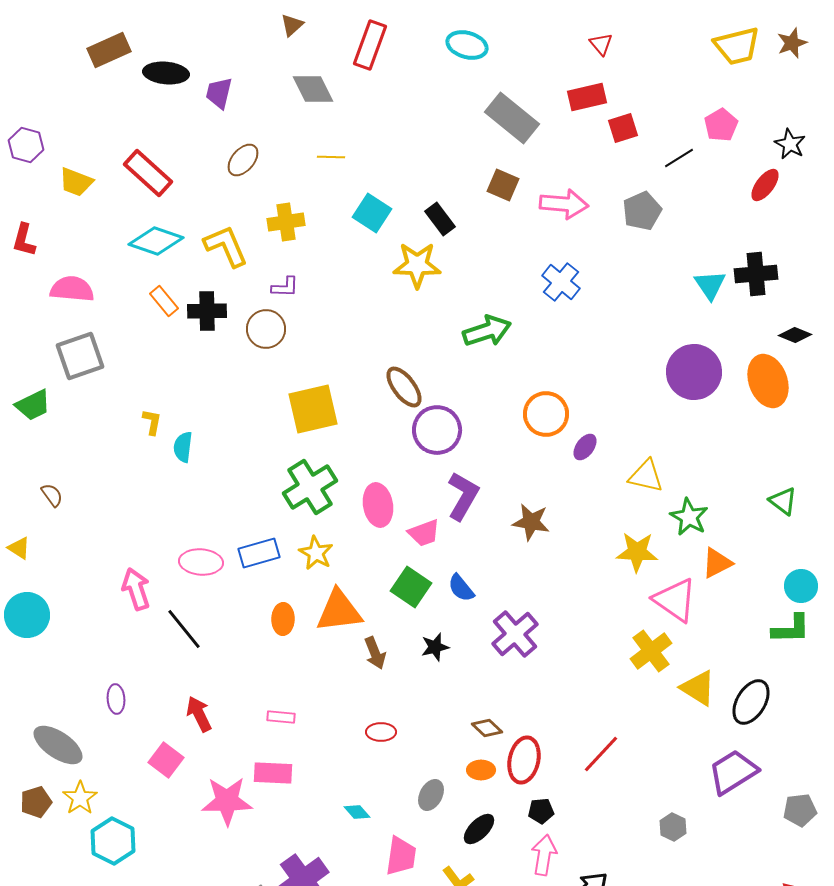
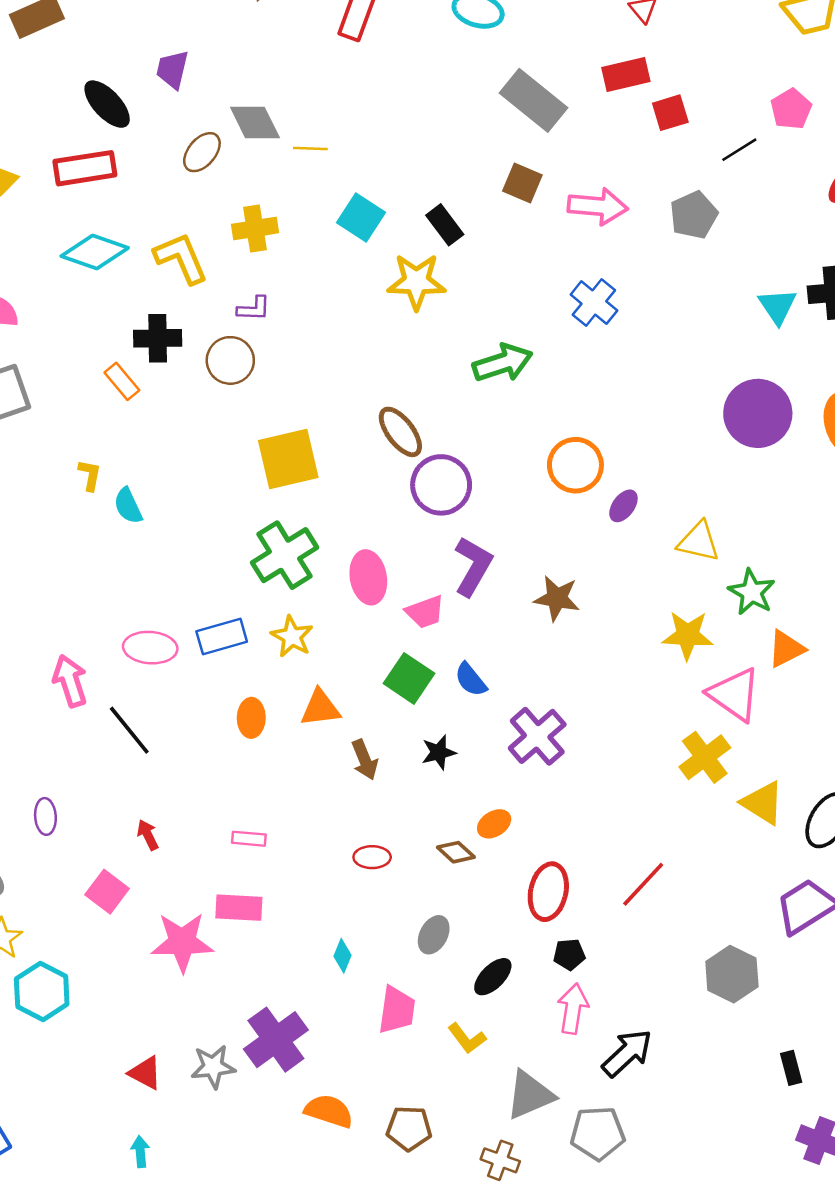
black ellipse: (166, 73) -> (107, 104), moved, turned 42
gray diamond: (313, 89) -> (255, 123), moved
red rectangle: (148, 173) -> (85, 168), turned -51
orange rectangle: (164, 301) -> (122, 381), moved
cyan semicircle: (183, 447) -> (128, 506), turned -32
orange triangle: (339, 611) -> (320, 708), size x0.7
red arrow: (199, 714) -> (148, 835), size x0.7
brown diamond: (487, 728) -> (456, 852), moved
orange ellipse: (481, 770) -> (494, 824), moved, turned -32
cyan diamond: (357, 812) -> (342, 956), turned 64
gray hexagon: (673, 827) -> (732, 974), size x1.6

